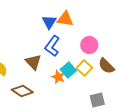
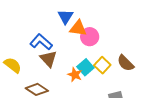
orange triangle: (65, 19) -> (78, 28), moved
pink circle: (89, 45) -> (90, 37), moved
blue L-shape: (52, 46) -> (41, 42), moved, turned 95

